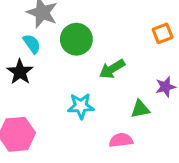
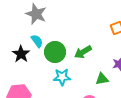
green circle: (76, 39) -> (55, 52), moved
cyan semicircle: (32, 44) -> (37, 41), moved

